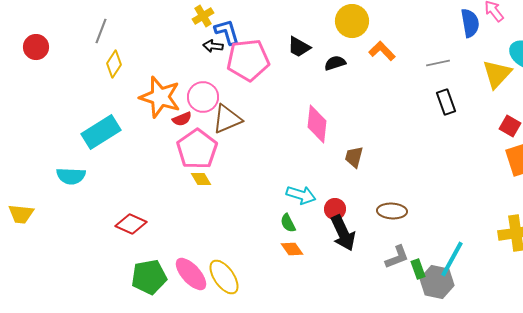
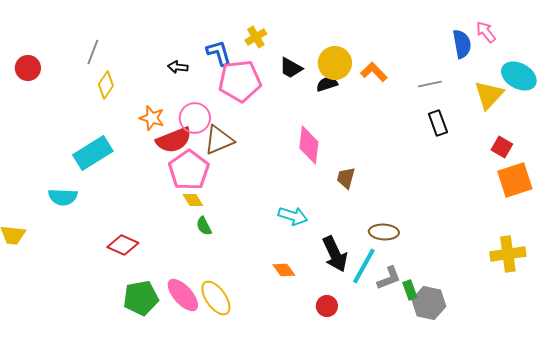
yellow cross: (203, 16) -> (256, 37), moved
yellow circle: (352, 21) -> (335, 63), moved
black arrow: (213, 46) -> (178, 67), moved
orange star: (160, 97) -> (152, 118), size x0.6
red semicircle: (182, 119) -> (174, 140), size x1.8
red circle: (335, 209) -> (327, 306), moved
green semicircle: (288, 223) -> (204, 226), moved
cyan line: (452, 259) -> (364, 266), moved

